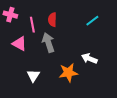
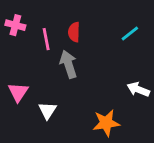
pink triangle: (19, 44) -> (18, 92), moved, turned 35
white arrow: (89, 59) -> (138, 89), moved
orange star: (68, 73) -> (106, 123), moved

